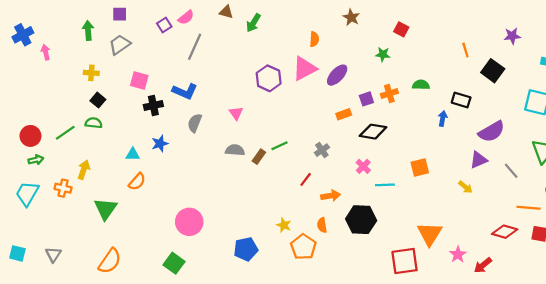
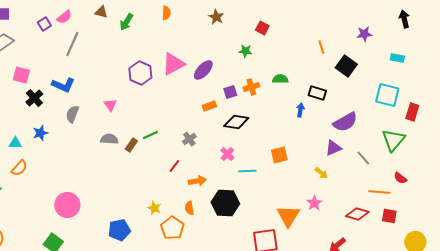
orange semicircle: (314, 39) -> (166, 13), moved
black cross: (153, 105) -> (34, 98), turned -30
pink star: (458, 254) -> (314, 203), moved

